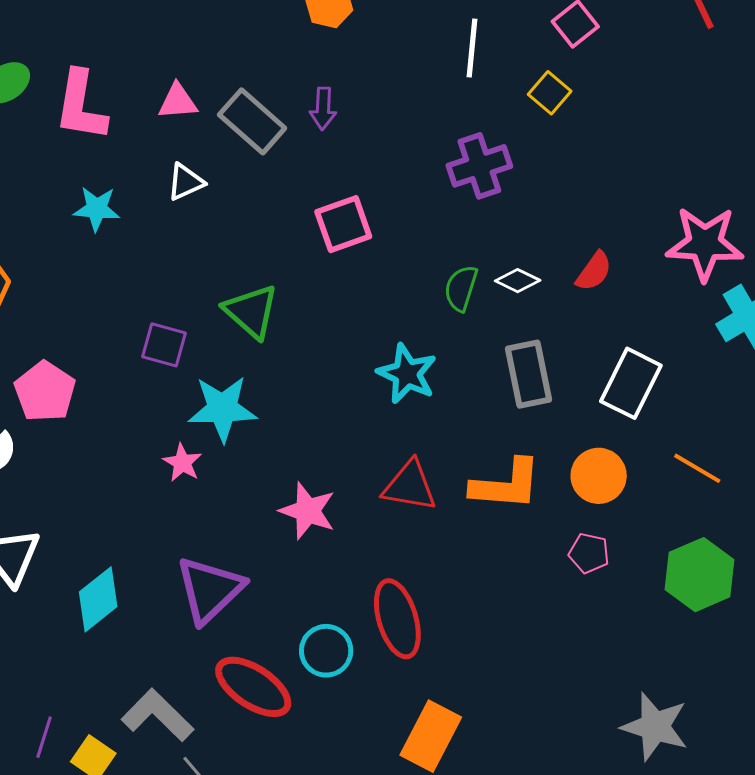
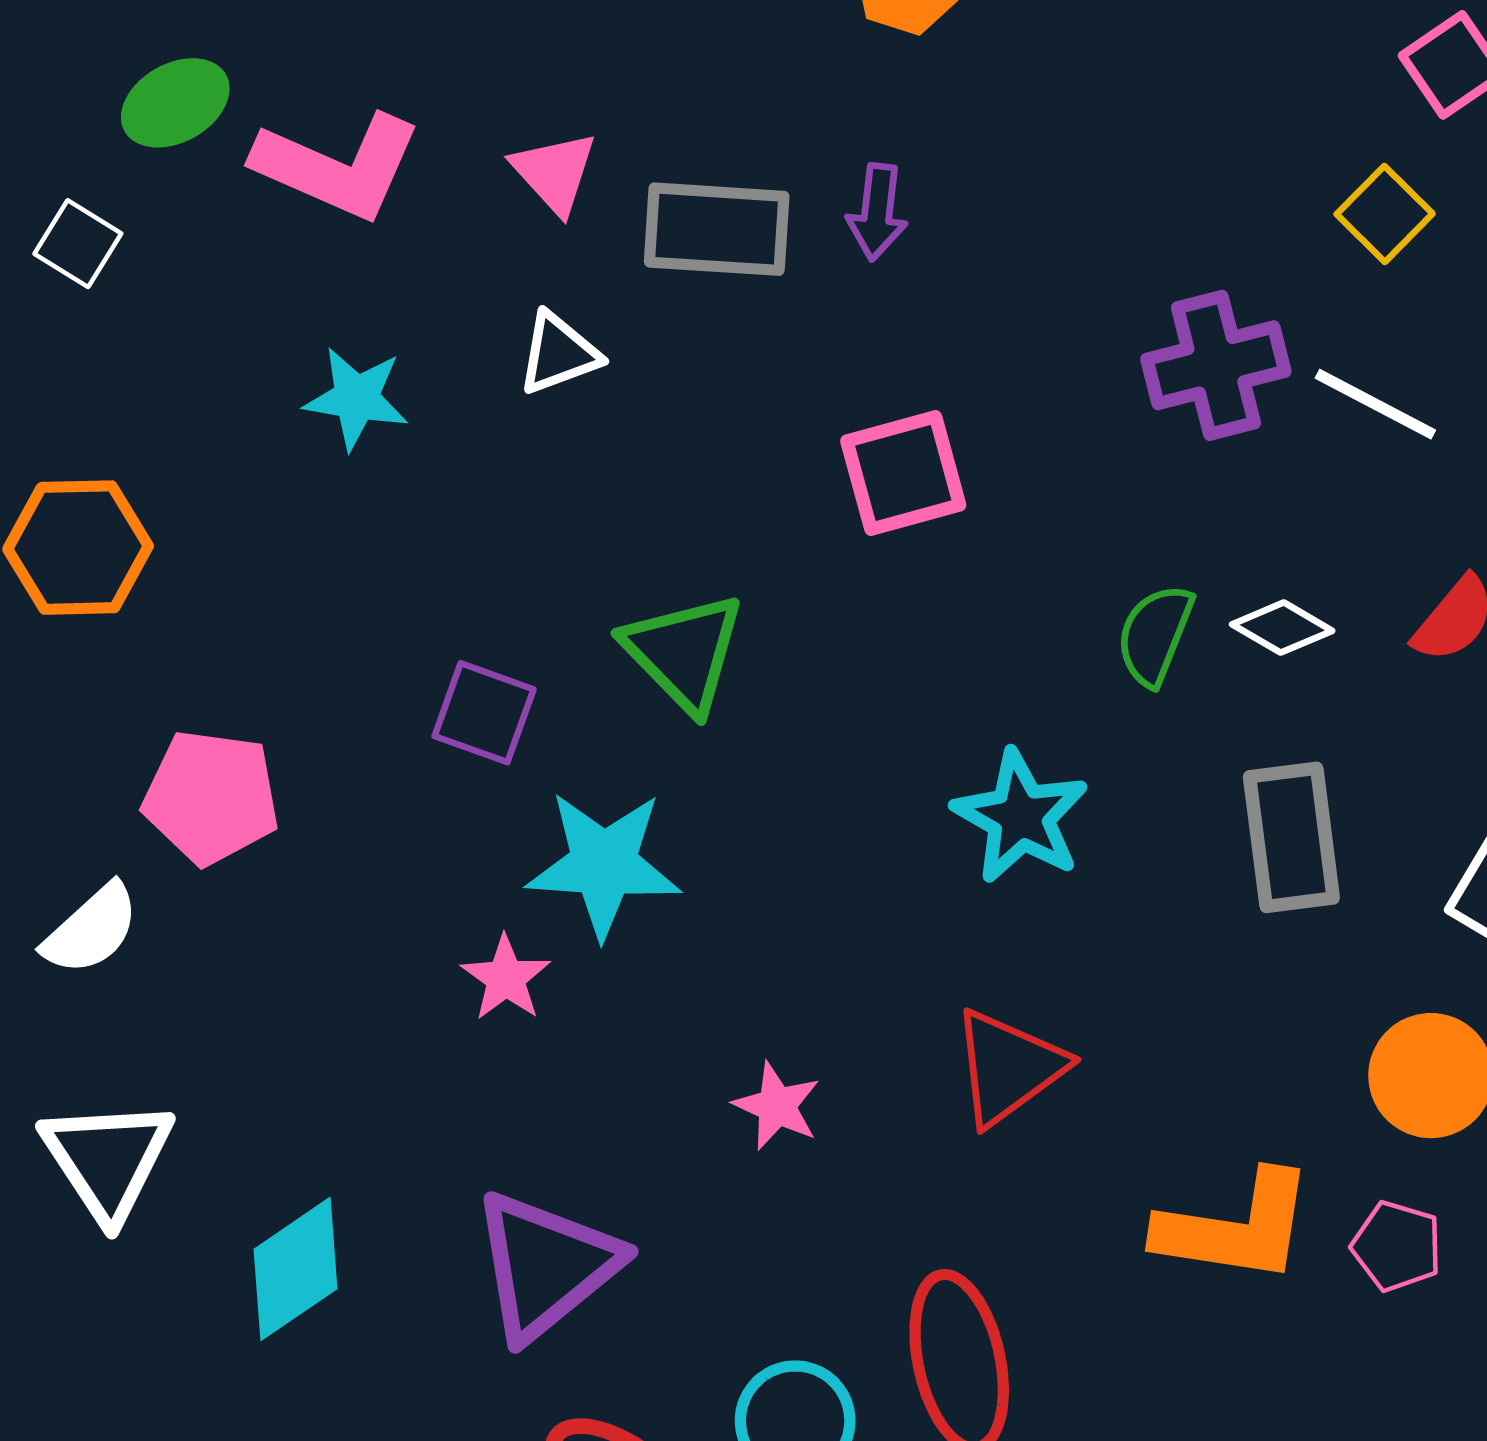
white line: (472, 48) -> (1375, 404), moved, turned -72
pink triangle: (178, 101) -> (554, 172), turned 48
pink L-shape: (81, 106) -> (338, 166), turned -80
gray rectangle: (252, 121) -> (717, 229), turned -42
pink pentagon: (45, 391) -> (211, 797), turned -30
orange L-shape: (506, 485) -> (1235, 1227), moved
red triangle: (410, 486) -> (1008, 1067), turned -50
pink star: (308, 511) -> (777, 1106), size x0.7

